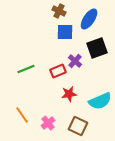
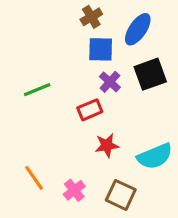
brown cross: (59, 11) -> (91, 17), turned 32
purple cross: (75, 61) -> (110, 82), moved
green line: (26, 69) -> (37, 90), moved

